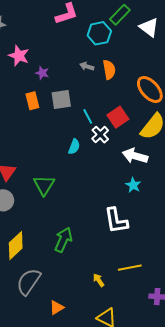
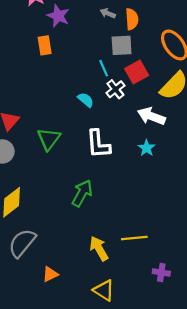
purple star: (42, 73) -> (58, 16), size x1.5
gray square: (61, 99) -> (122, 45), moved
cyan semicircle: (74, 147) -> (86, 100), turned -77
white L-shape: (116, 221) -> (98, 144), moved
green arrow: (63, 240) -> (82, 193), moved
yellow arrow: (99, 280) -> (99, 248), size x1.6

